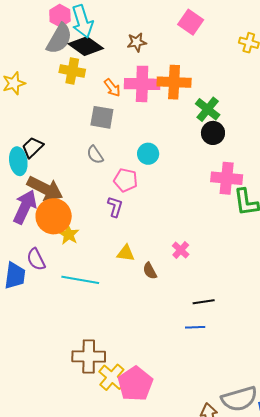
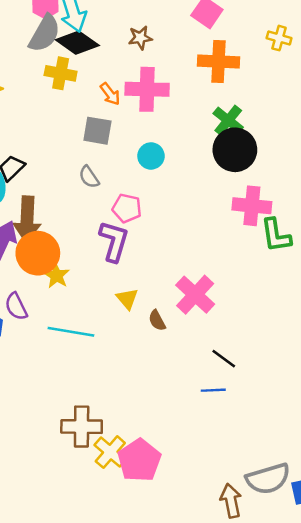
orange cross: (174, 82) -> (218, 62), moved
black circle: (213, 133) -> (235, 150), size x1.5
cyan circle: (148, 154) -> (151, 156), moved
brown arrow: (45, 189) -> (27, 219), turned 66
purple L-shape: (115, 207) -> (114, 241), size x1.6
pink cross: (181, 250) -> (195, 295), size x1.8
yellow triangle: (126, 253) -> (127, 299), turned 42
black line: (204, 302) -> (224, 359), turned 45

